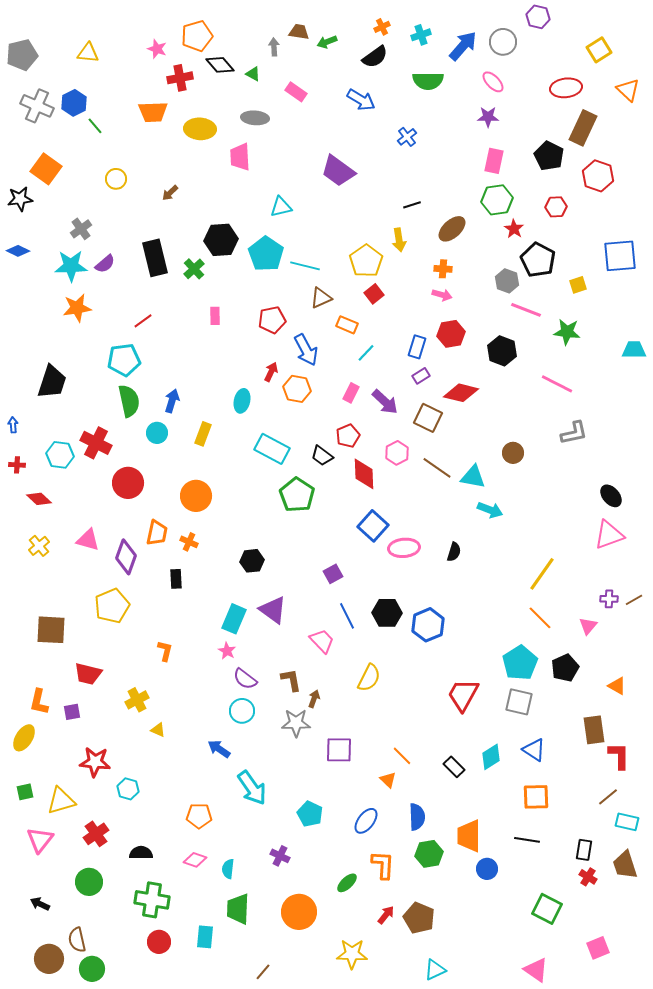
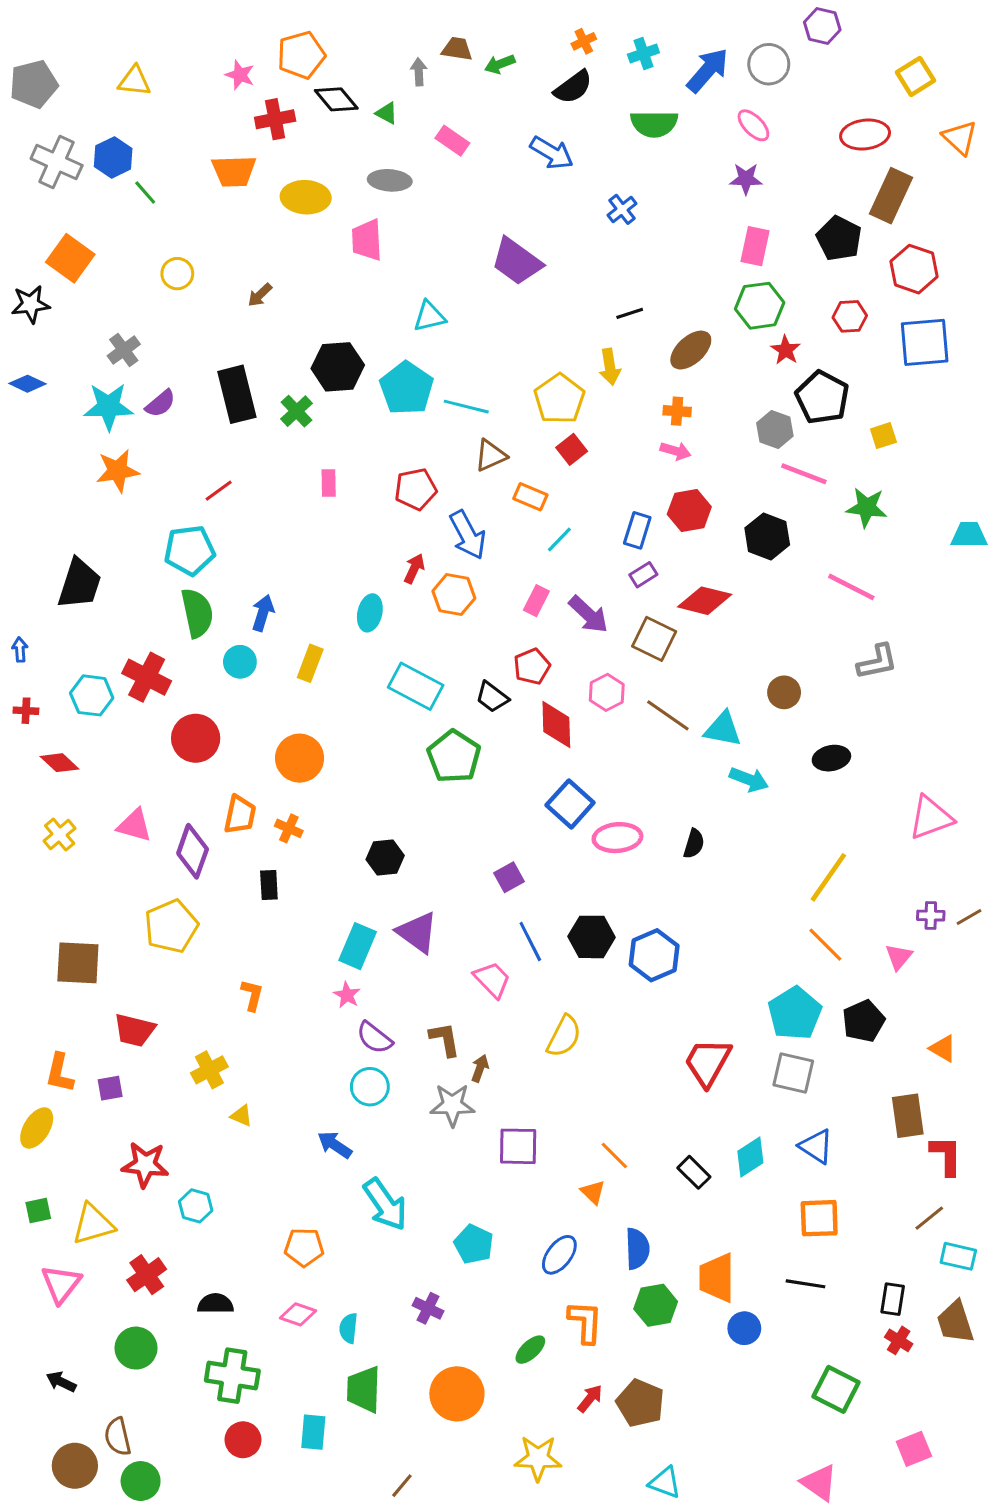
blue square: (620, 256) -> (925, 342), moved
black ellipse: (611, 496) -> (831, 758), moved, turned -60
cyan triangle: (435, 970) -> (665, 1483), turned 45

